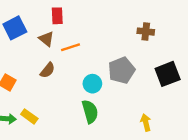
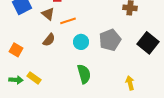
black square: (168, 74) -> (148, 43), turned -30
cyan circle: (92, 84) -> (81, 42), moved

